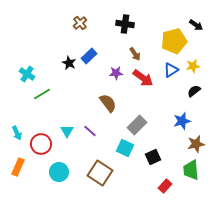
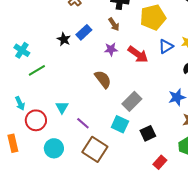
yellow pentagon: (174, 41) -> (153, 17), moved
brown arrow: (135, 54) -> (114, 24), moved
purple line: (90, 131) -> (83, 123), moved
cyan arrow: (17, 133) -> (20, 103), moved
orange rectangle: (18, 167) -> (13, 143), turned -36

